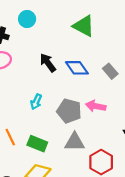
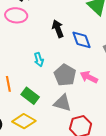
cyan arrow: (36, 102) -> (39, 60), turned -56

